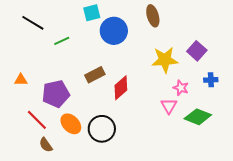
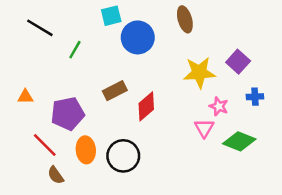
green line: (62, 41) -> (75, 50), turned -35
orange ellipse: (71, 124) -> (86, 150), turned 40

